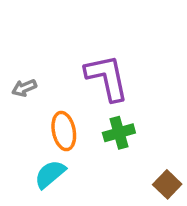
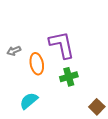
orange ellipse: (64, 131) -> (37, 64), moved

